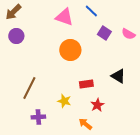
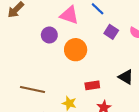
purple circle: (16, 36) -> (49, 35), moved
brown line: (29, 88) -> (33, 90), turned 75

